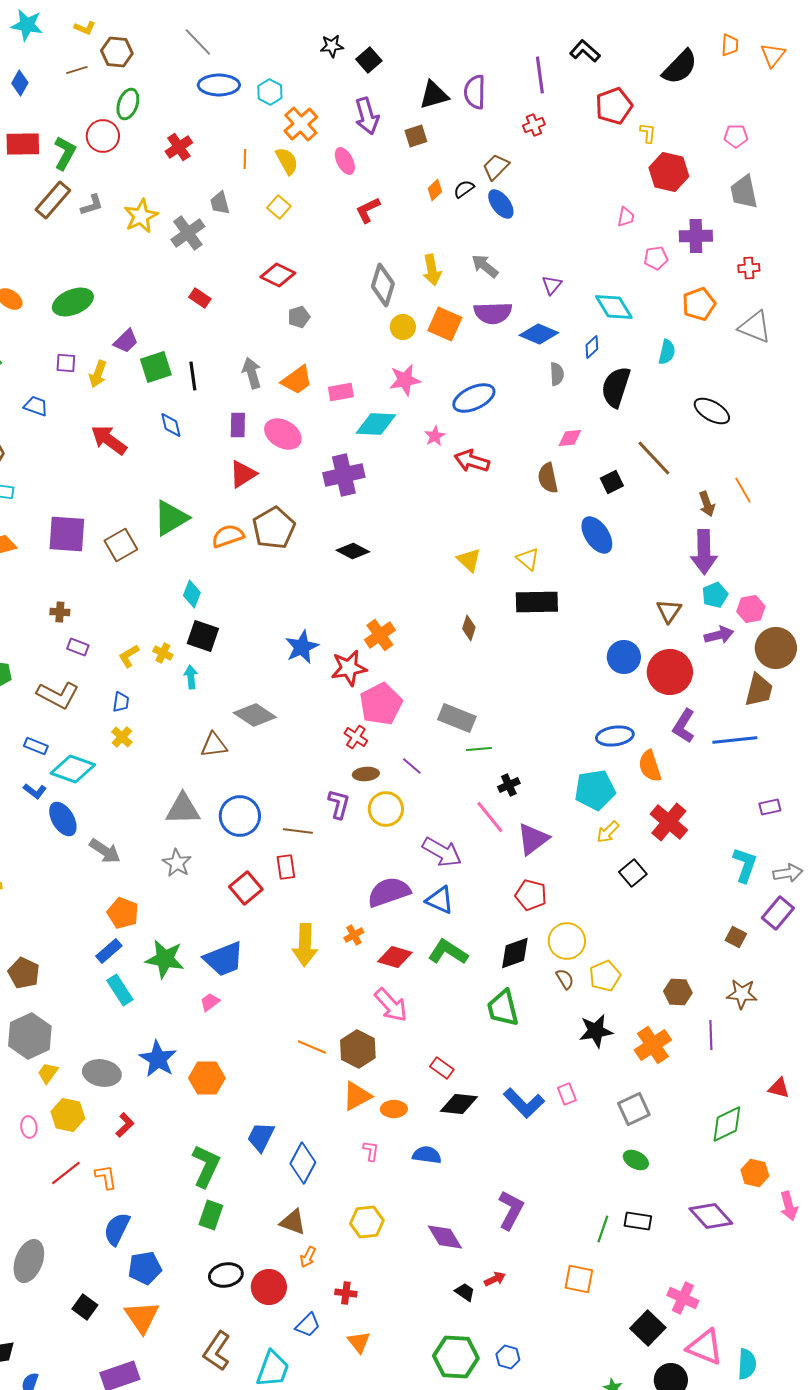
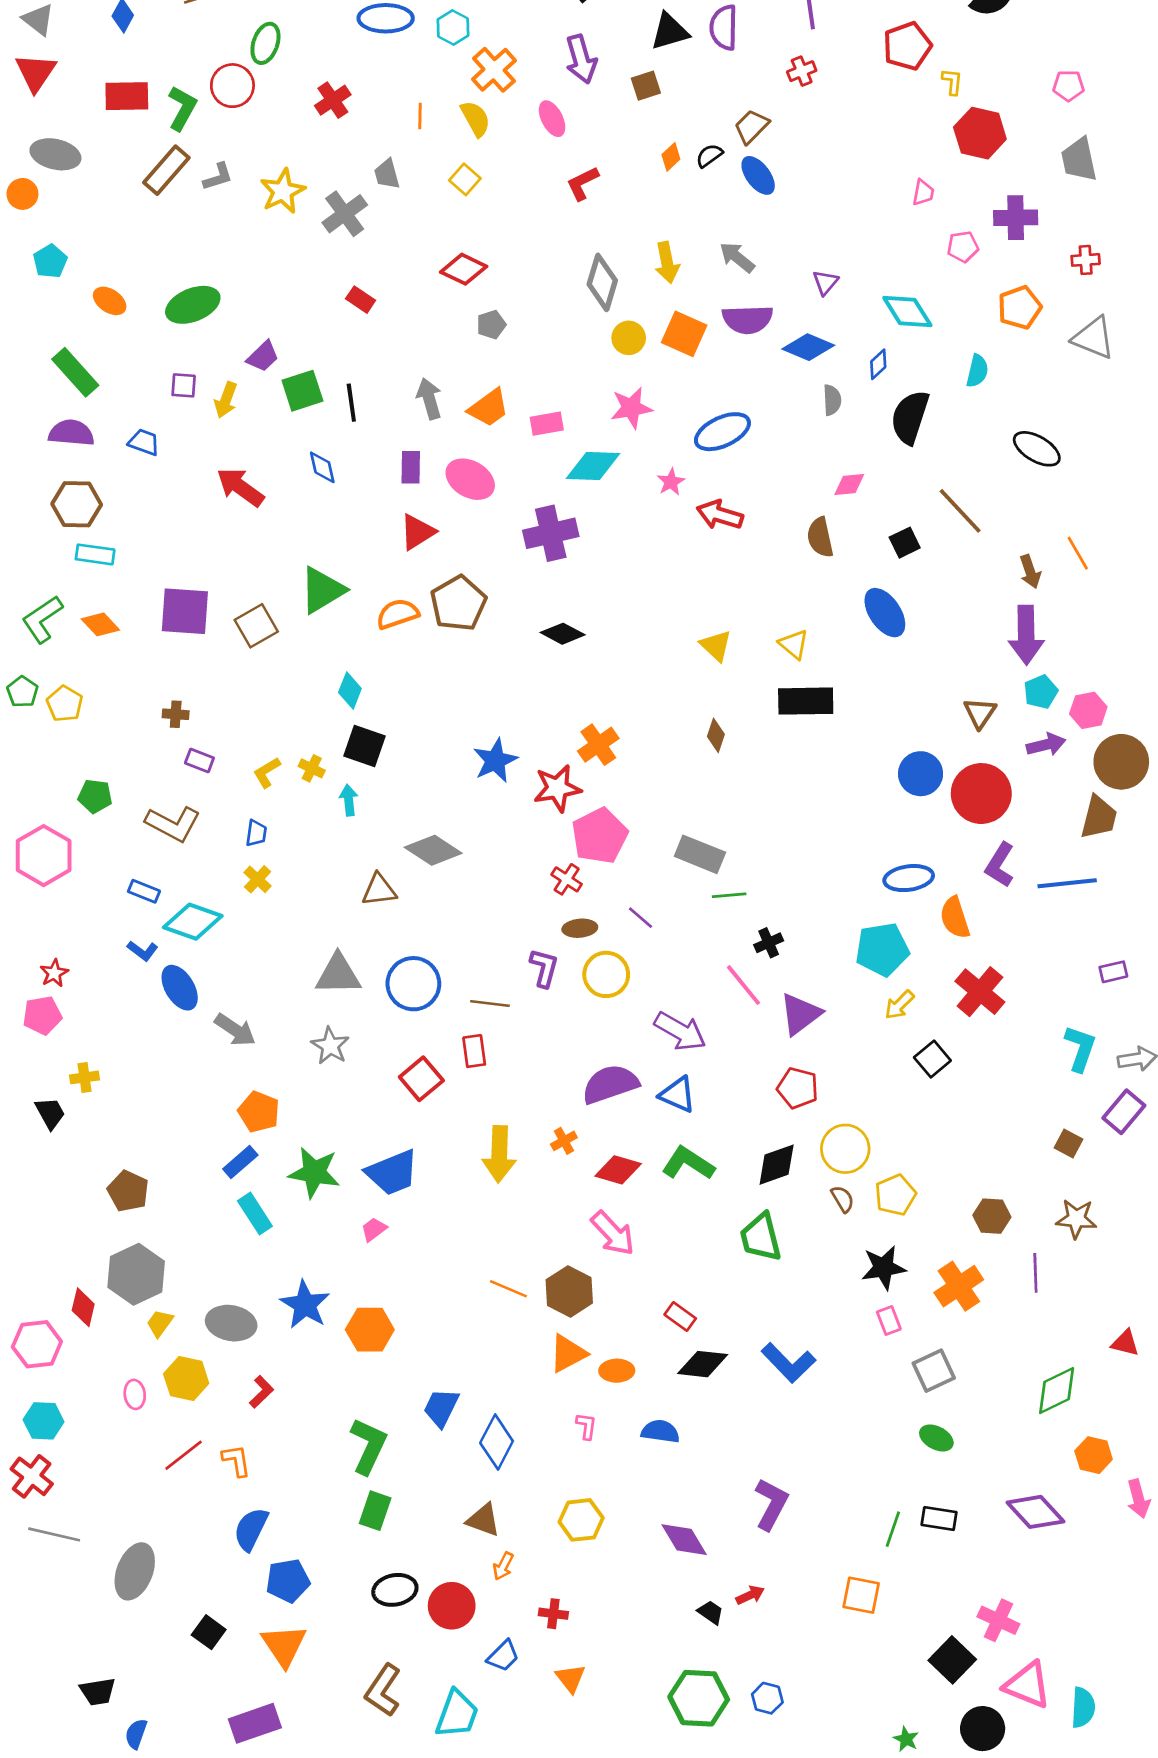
pink rectangle: (567, 1094) -> (889, 1320), moved

